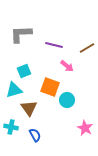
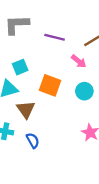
pink arrow: (67, 66) -> (79, 61), moved
cyan circle: (67, 100) -> (84, 91), moved

